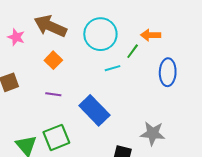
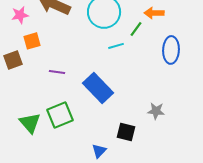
pink star: (16, 37) -> (20, 15), turned -30
orange square: (53, 60) -> (32, 41), moved, turned 30
gray star: (153, 133) -> (156, 111), size x0.7

